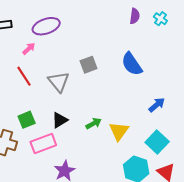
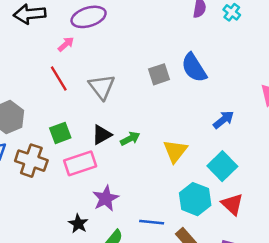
gray square: (88, 65) -> (159, 74), moved
green arrow: (94, 123) -> (130, 139), moved

